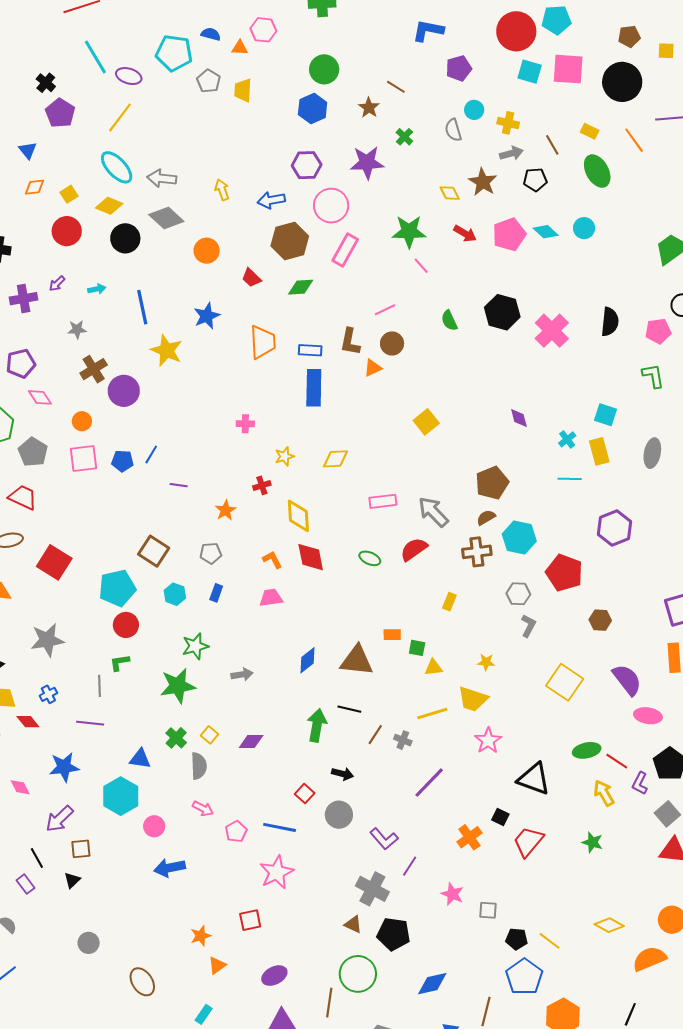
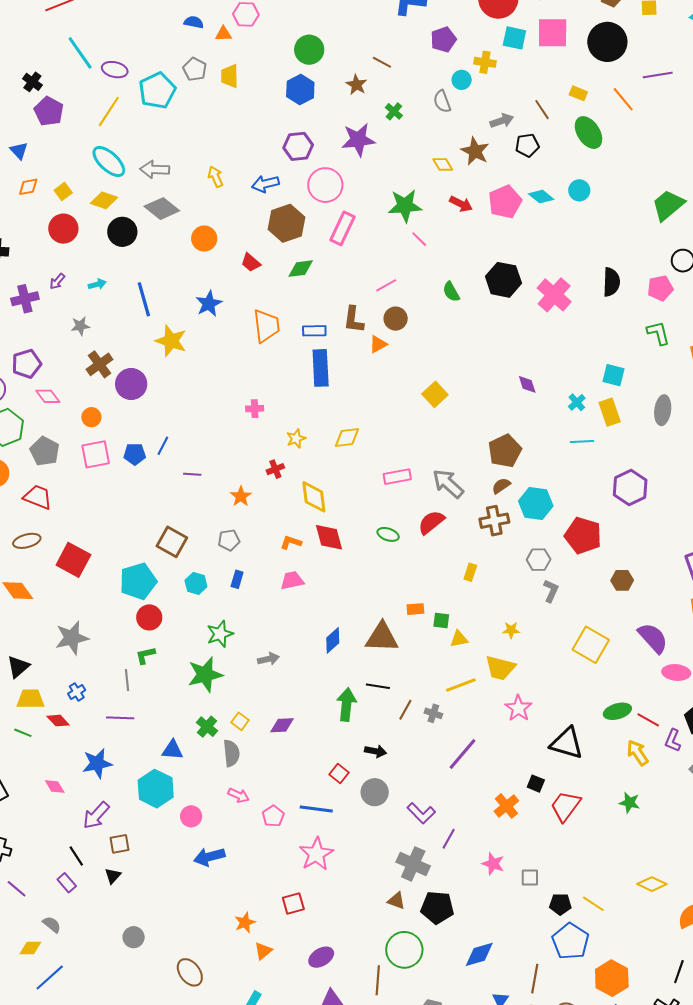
cyan pentagon: (174, 53) -> (157, 90), moved, turned -30
yellow cross: (508, 123) -> (485, 62), moved
orange L-shape: (272, 560) -> (291, 542), turned -40

